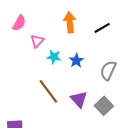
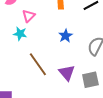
cyan star: (54, 57) -> (20, 34), moved
gray square: (104, 106) -> (90, 80), turned 30

